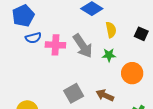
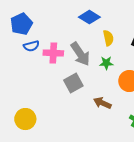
gray square: (74, 93) -> (73, 83), moved

